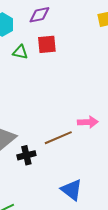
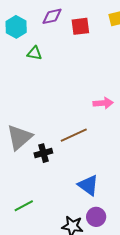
red square: (47, 44) -> (80, 26), moved
pink arrow: (88, 122) -> (103, 103), moved

